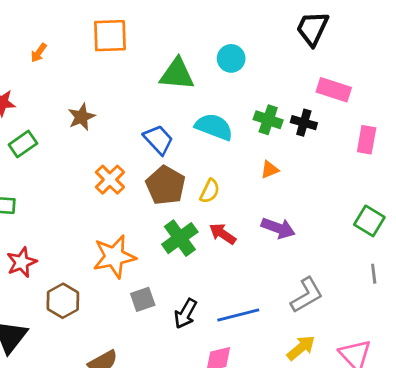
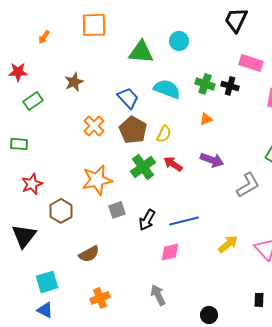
gray L-shape: (307, 295) -> (248, 185), moved

